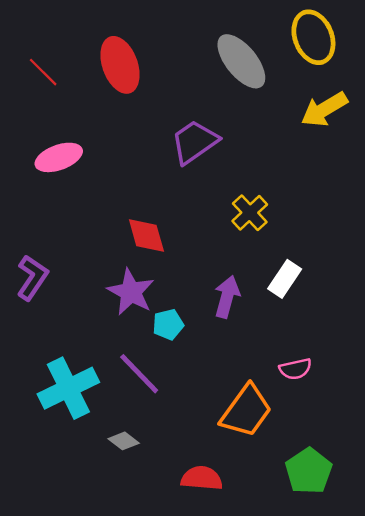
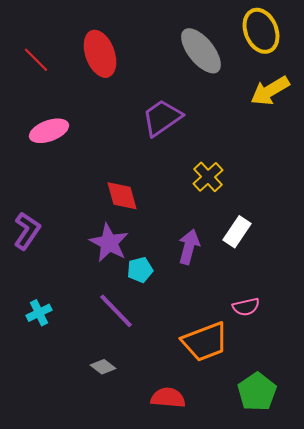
cyan cross: (68, 388) -> (39, 313), moved, size x0.5
orange trapezoid: (246, 411) -> (205, 342), turned 33

